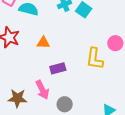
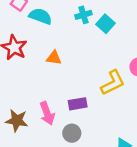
yellow L-shape: (95, 59) -> (113, 83), turned -130
purple rectangle: (58, 68) -> (78, 104), moved

